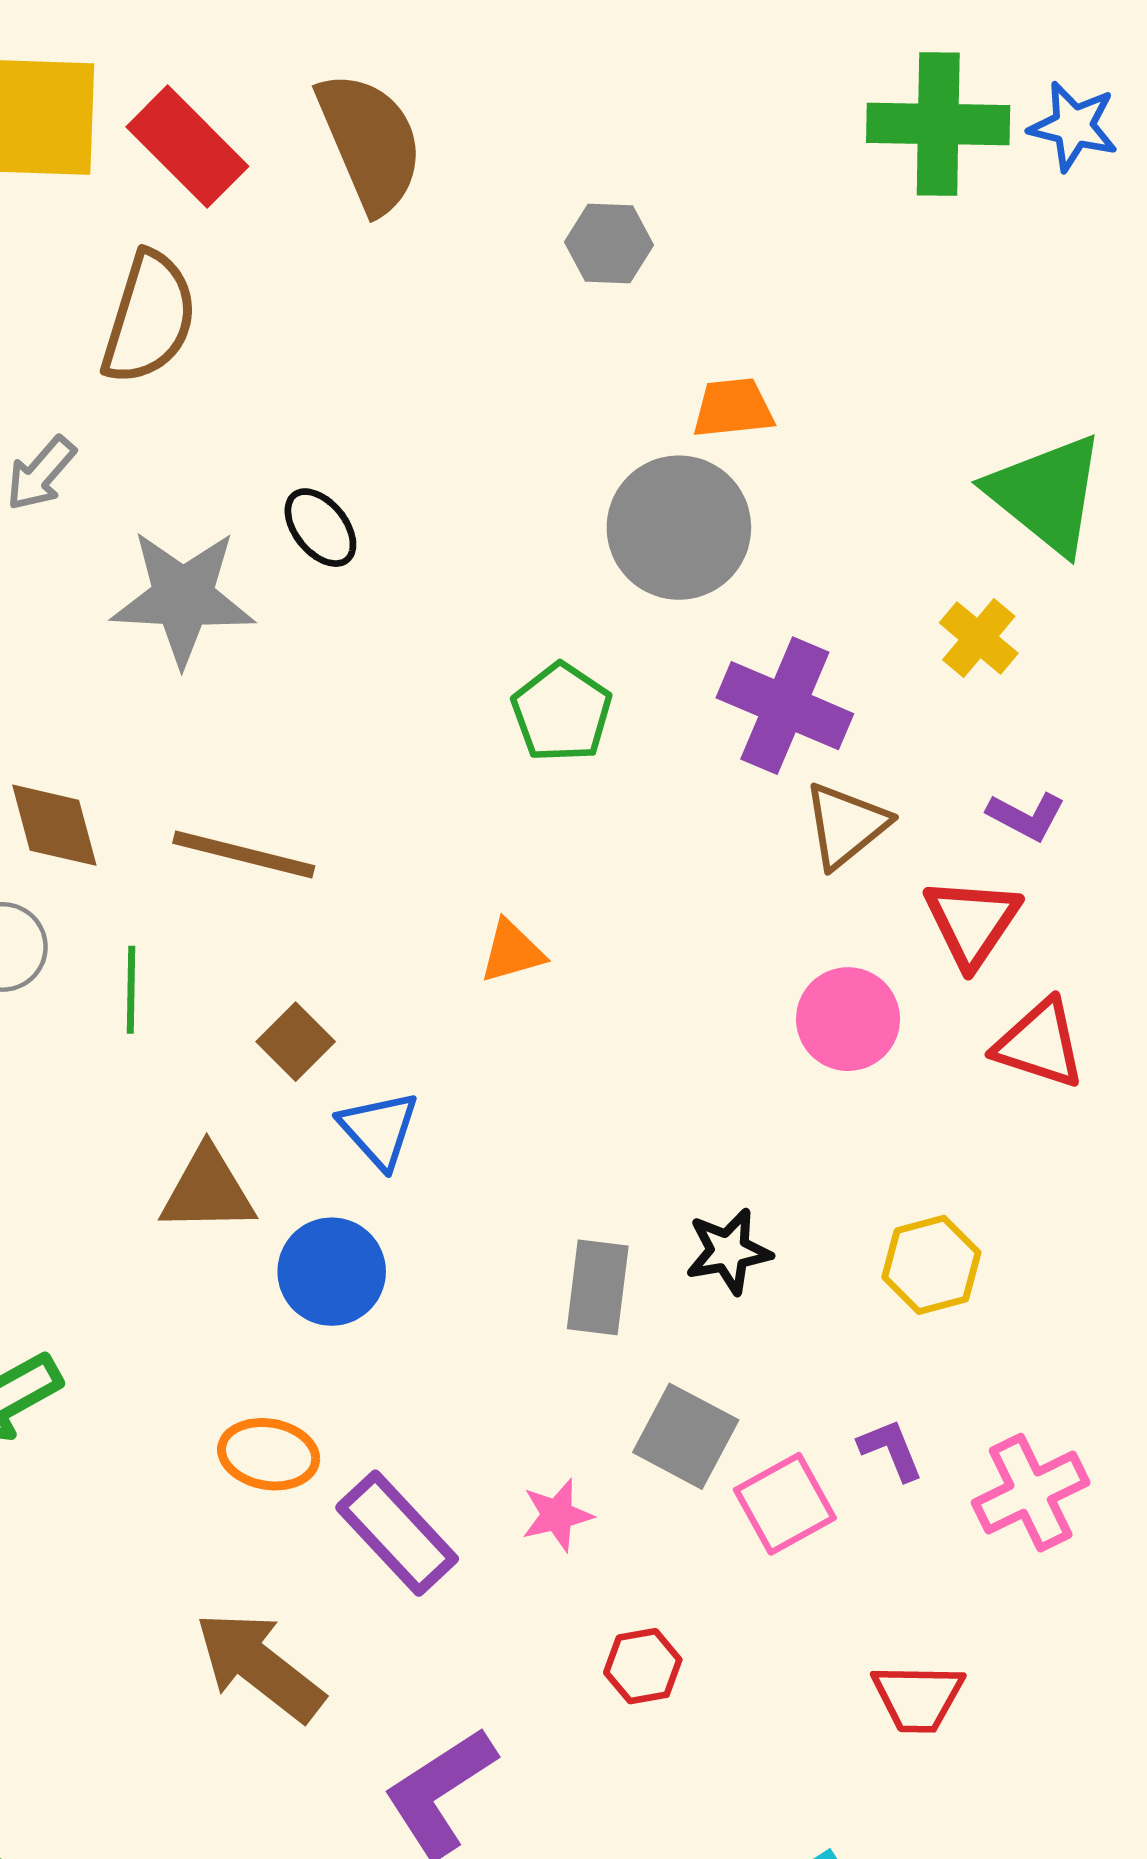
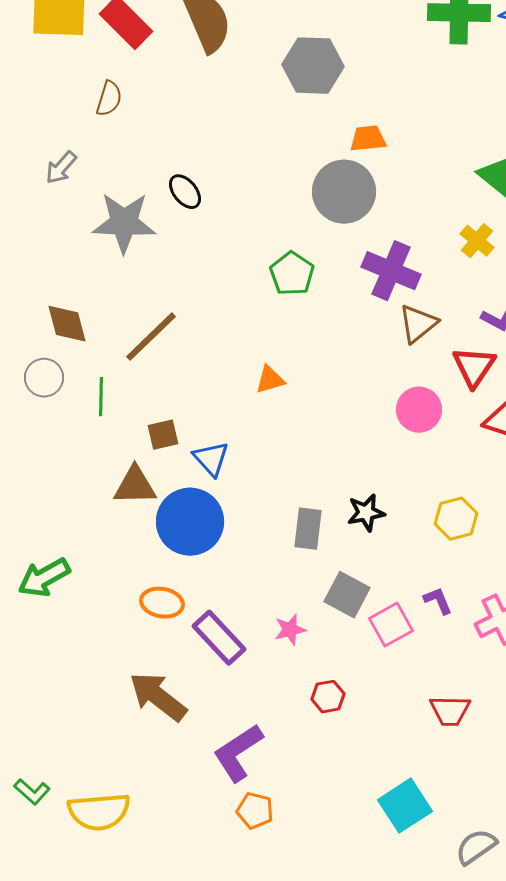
gray hexagon: (609, 243) -> (313, 66), size x1.6
brown semicircle: (149, 318) -> (109, 99), size x0.6
brown line: (244, 854) -> (151, 337), turned -58
brown square: (296, 1042) -> (163, 435), moved, turned 32
blue circle: (332, 1272) -> (190, 522), size x1.4

